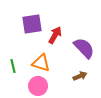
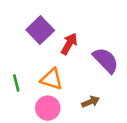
purple square: (32, 24) -> (40, 30), turned -35
brown arrow: (80, 76) -> (91, 102), moved

